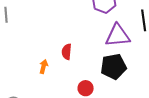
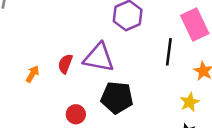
purple triangle: (118, 36) -> (99, 58), moved

